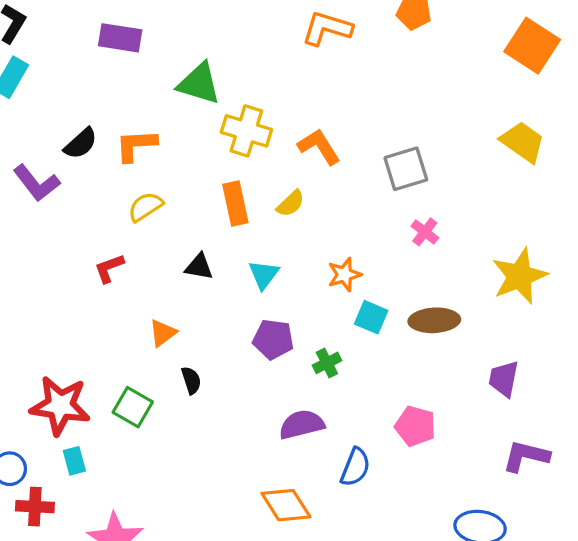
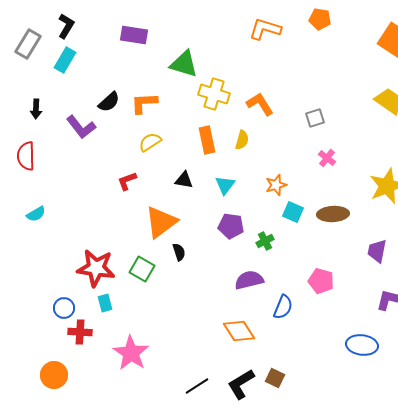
gray square: (406, 169) -> (315, 118), size x0.7
yellow semicircle: (291, 204) -> (242, 140), turned -30
orange triangle: (163, 333) -> (161, 222), size x1.8

